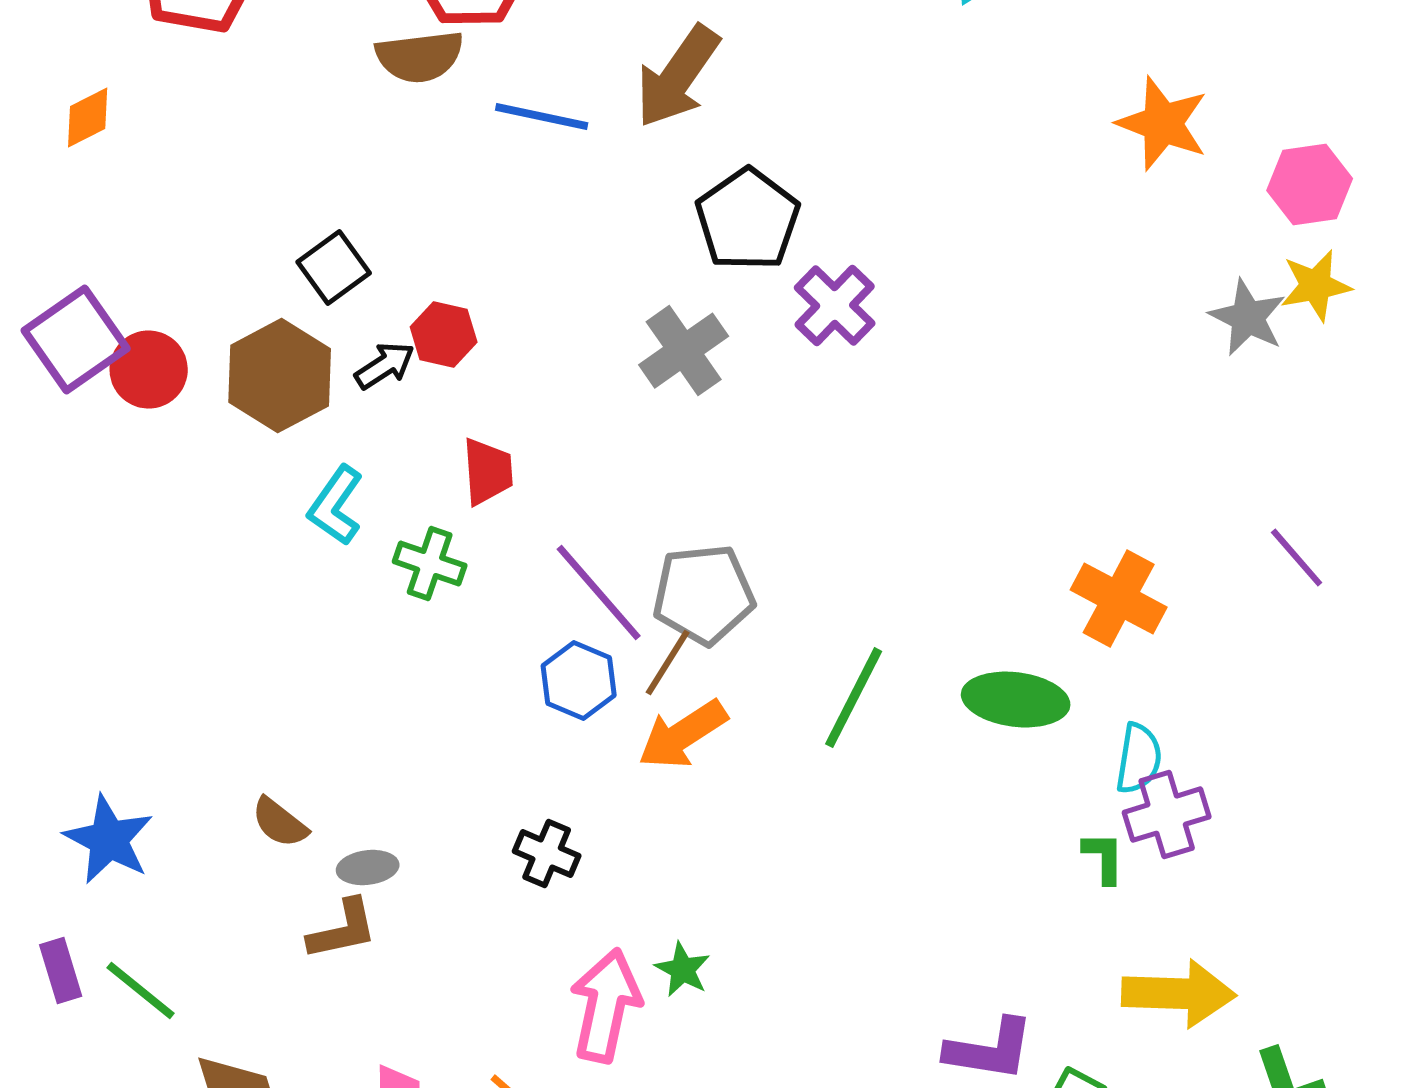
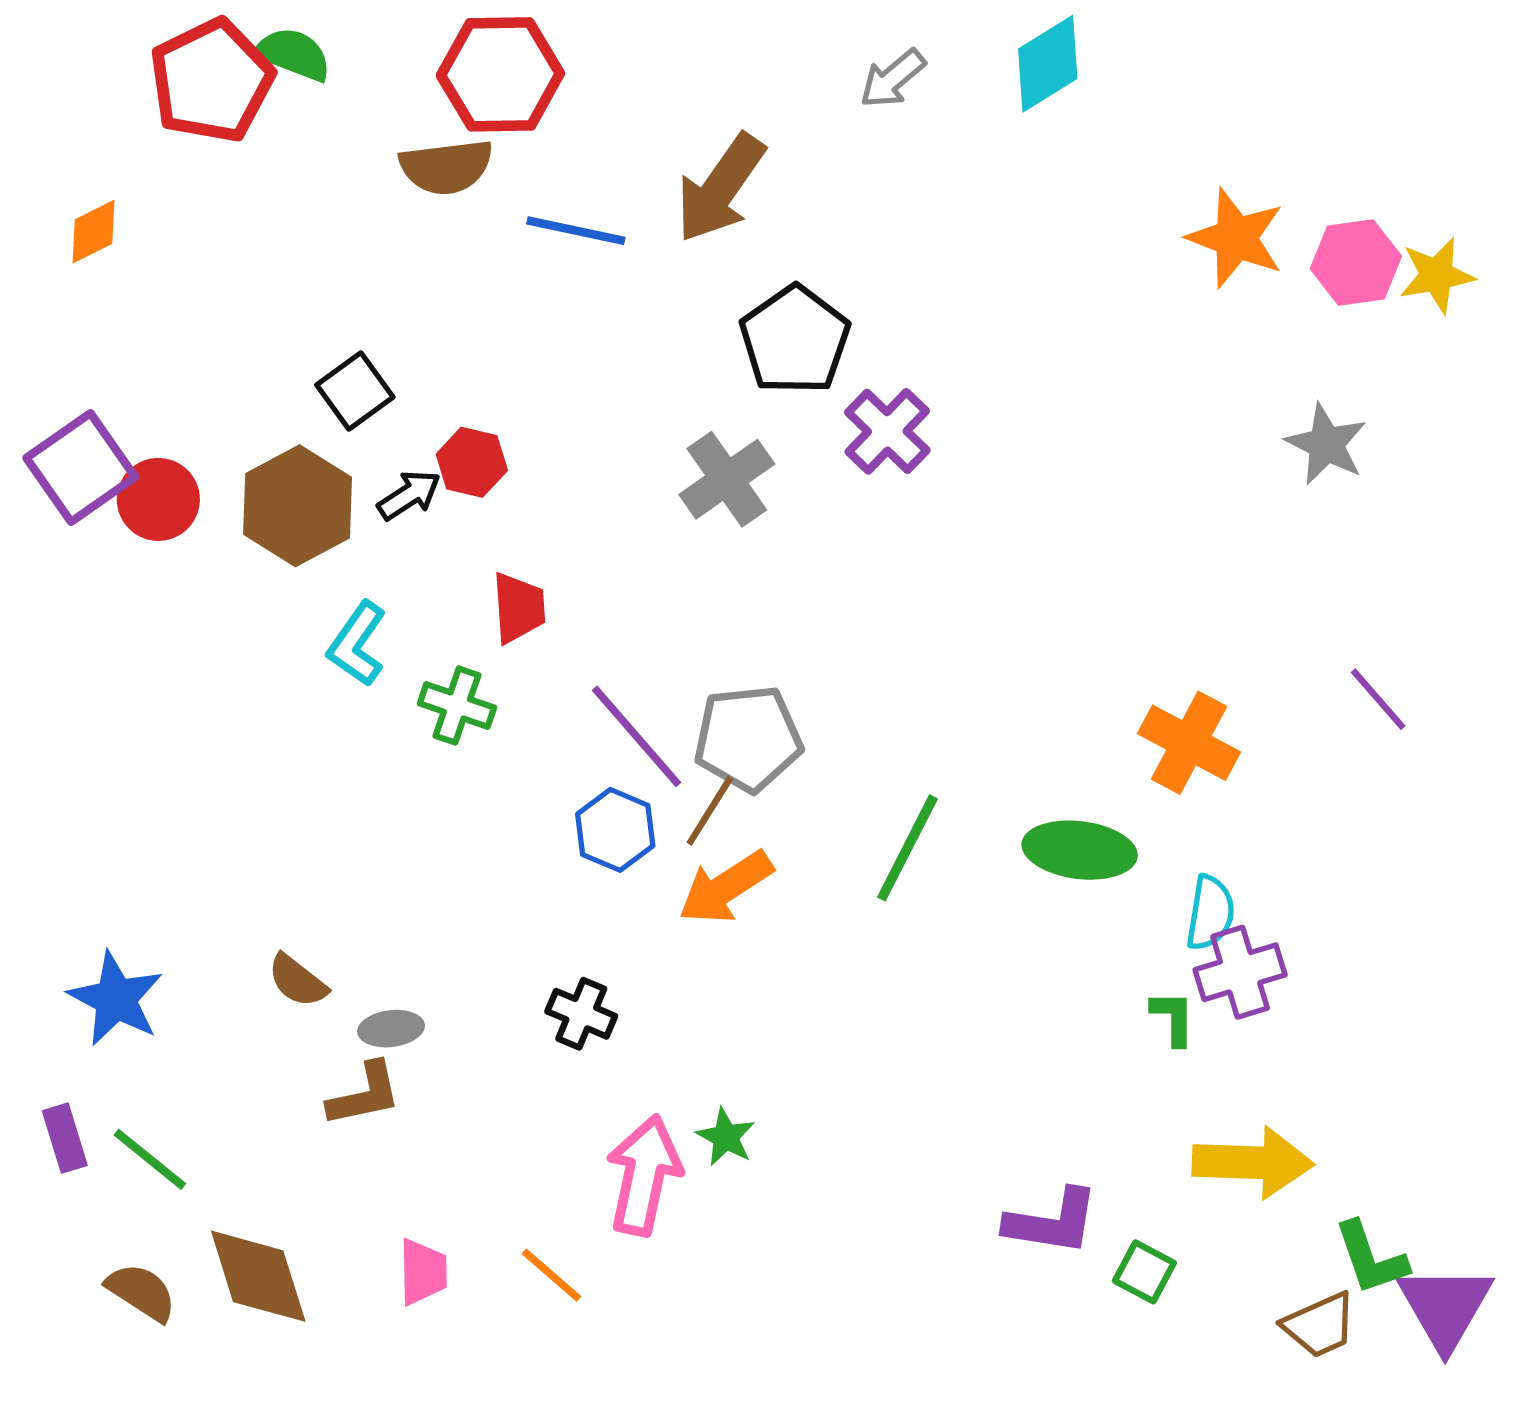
pink hexagon: (1310, 185) -> (1356, 262), moved
yellow star: (1316, 286) -> (1437, 275), moved

